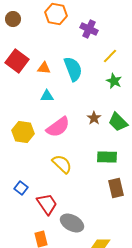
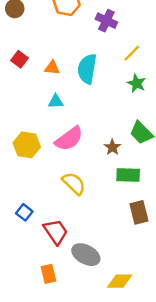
red square: (17, 61) -> (20, 59), size x0.6
cyan semicircle: (73, 69) -> (87, 69), turned -150
brown star: (94, 118) -> (112, 147), moved

